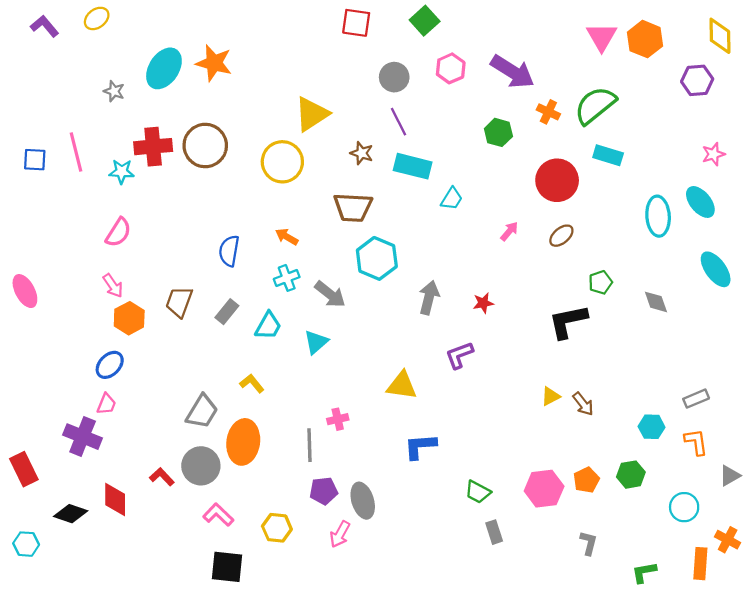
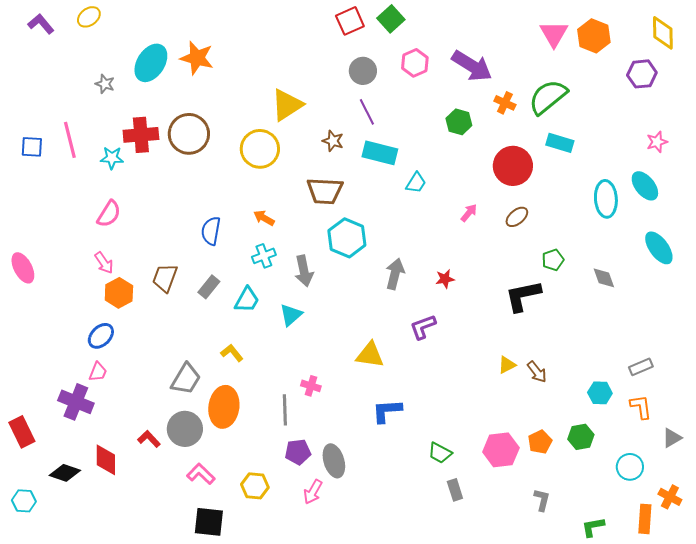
red square: (356, 23) -> (350, 21), moved, turned -32
gray arrow: (330, 294) -> (304, 271), turned 40
pink cross: (338, 419) -> (311, 386), turned 30

